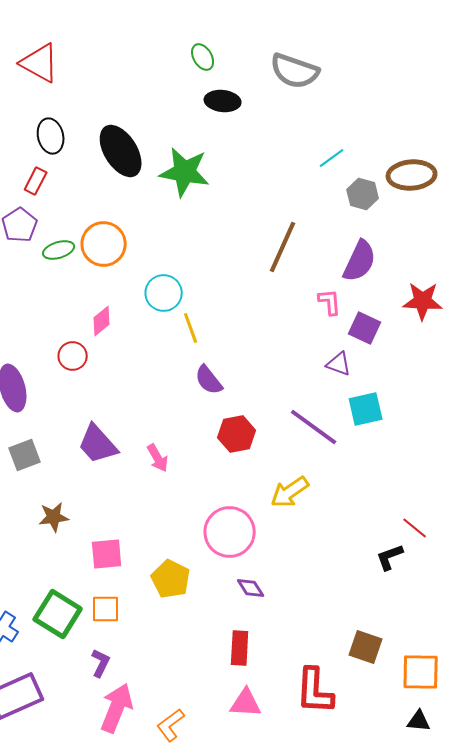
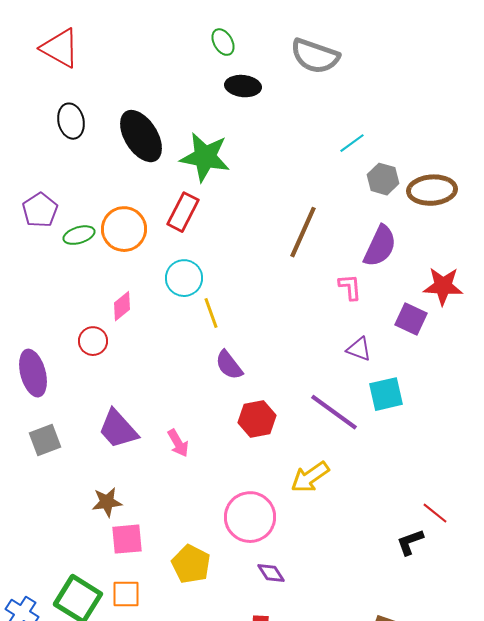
brown ellipse: (412, 175) -> (432, 190), moved
red rectangle: (36, 181) -> (183, 212), moved, size x1.4
purple square: (365, 328) -> (411, 319), moved
brown star: (54, 517) -> (107, 502), moved

